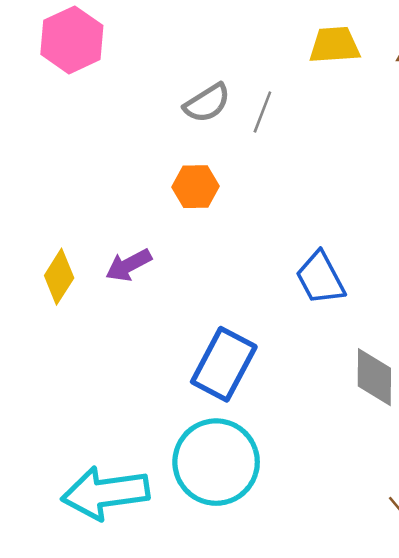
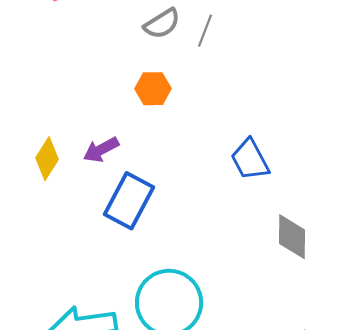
blue rectangle: (224, 364) -> (129, 201), moved

